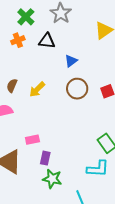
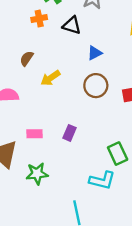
brown semicircle: (12, 86) -> (27, 58), moved
purple rectangle: (45, 158) -> (69, 133), moved
green star: (52, 179) -> (37, 174), moved, turned -30

